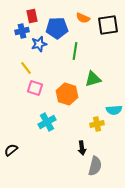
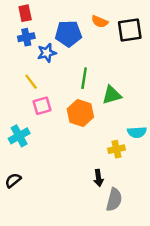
red rectangle: (32, 16) -> (25, 13), moved
green line: (75, 51) -> (84, 78), moved
pink square: (35, 88) -> (42, 106), turned -35
cyan cross: (47, 122) -> (19, 136), moved

